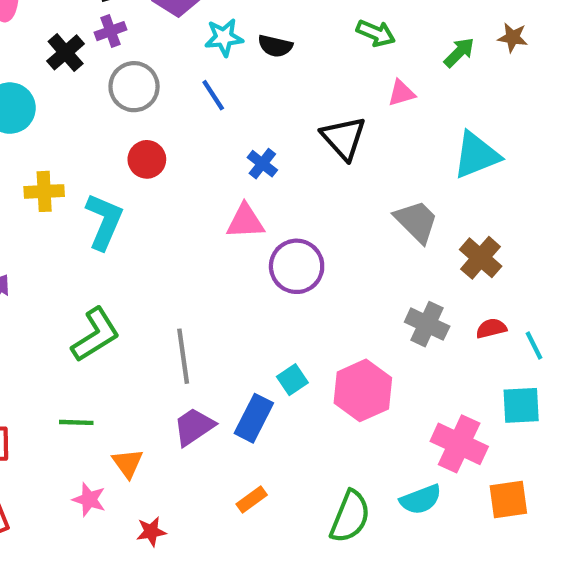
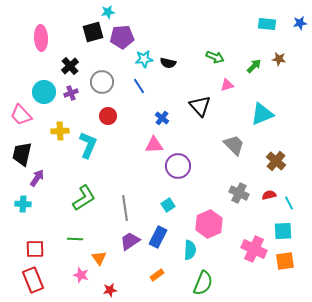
purple cross: (110, 31) -> (71, 93), moved
brown cross: (481, 258) -> (276, 161), moved
cyan square: (292, 380) -> (168, 205), moved
cyan semicircle: (421, 499) -> (190, 250), moved, turned -66
orange square: (508, 499) -> (285, 261), moved

